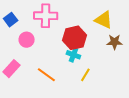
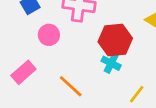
yellow line: (85, 75) -> (137, 94), moved

